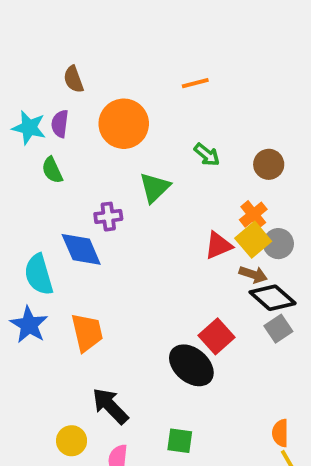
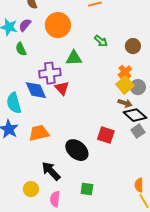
purple semicircle: (60, 124) -> (25, 25), turned 32
green triangle: (155, 188) -> (74, 58), turned 42
purple cross: (108, 217) -> (50, 73), size x1.5
red triangle: (218, 246) -> (62, 88), moved, turned -49
orange trapezoid: (87, 332) -> (39, 133), turned -90
red square: (217, 336) -> (106, 135), turned -30
black ellipse: (191, 365) -> (77, 150), moved

